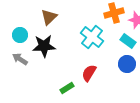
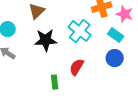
black star: (44, 46) -> (46, 40), moved
green rectangle: (67, 88) -> (55, 82), turned -64

